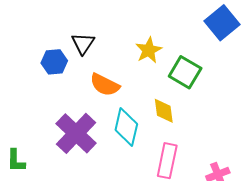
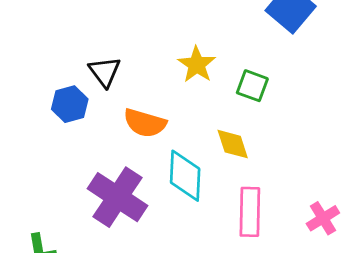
green square: (185, 72) -> (252, 86), size x0.7

